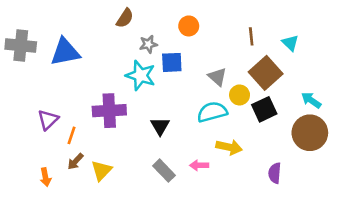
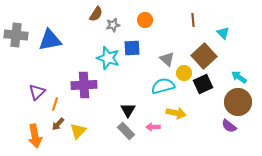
brown line: (251, 36) -> (193, 20), moved
gray star: (148, 44) -> (113, 25), moved
black triangle: (160, 126) -> (128, 110), moved
purple semicircle: (275, 173) -> (229, 126), moved, turned -56
orange arrow: (45, 177) -> (35, 136), size x1.6

